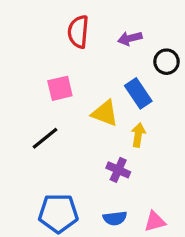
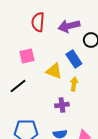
purple arrow: (130, 38) -> (69, 26), size x1.5
purple cross: (118, 170) -> (62, 105), turned -32

